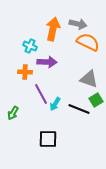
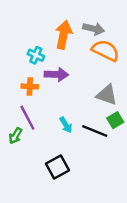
purple line: (41, 94) -> (27, 118), moved
cyan arrow: (55, 104) -> (66, 125), turned -64
black square: (48, 139) -> (57, 167), turned -30

